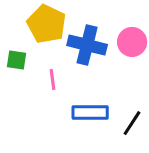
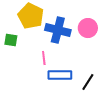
pink line: (53, 80) -> (44, 58), moved

